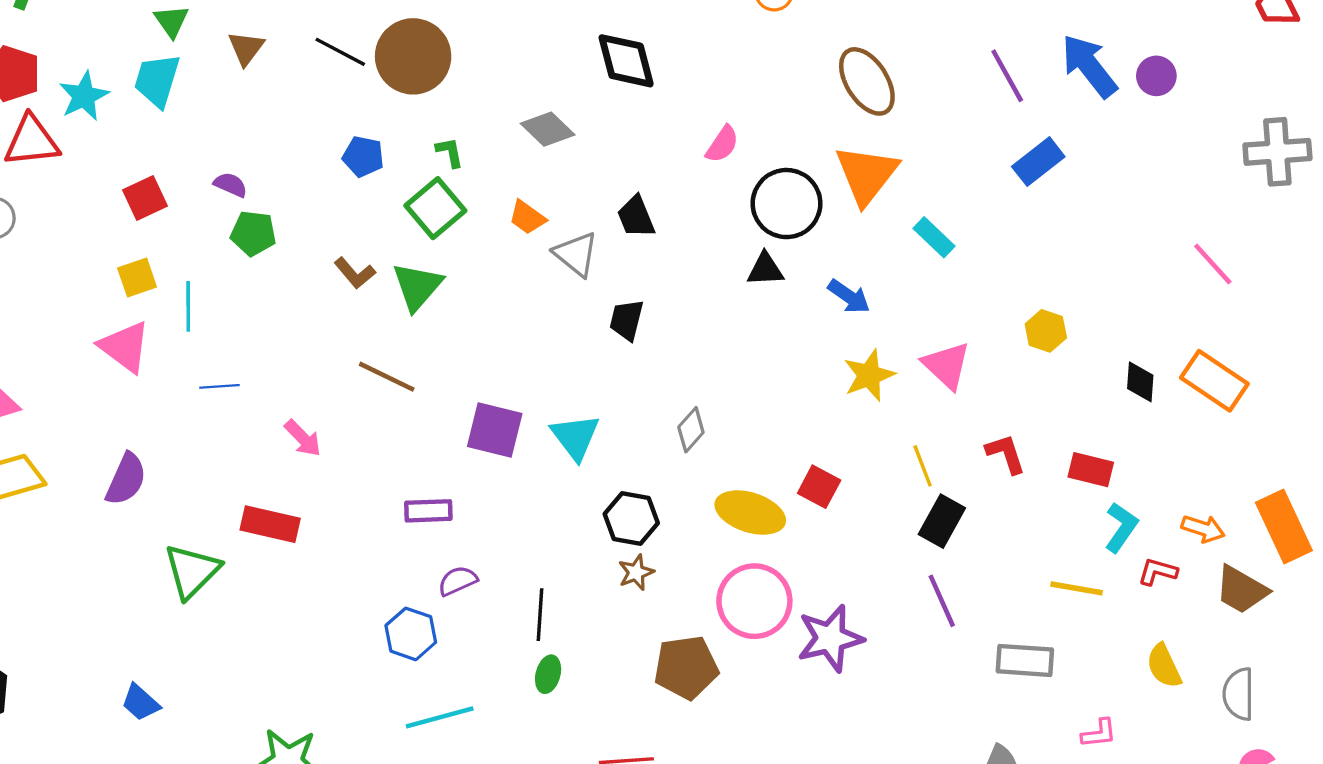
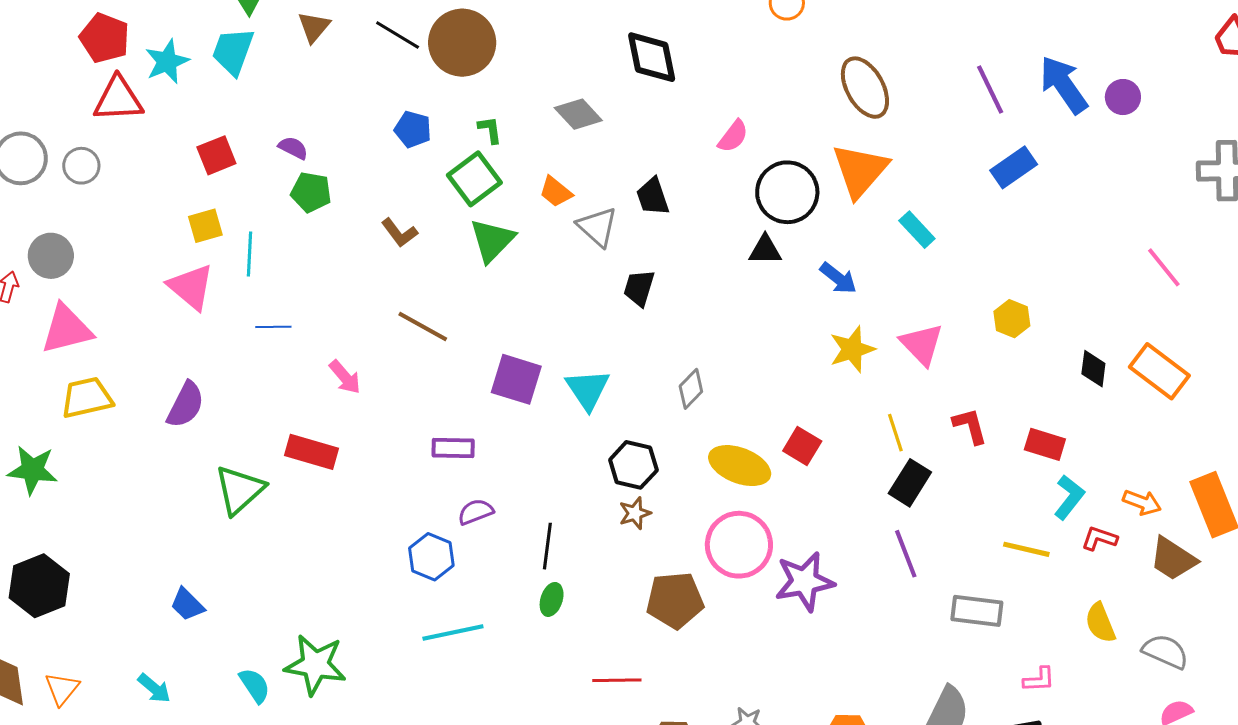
green triangle: (417, 286) -> (492, 240), moved
gray semicircle: (1239, 694) -> (1165, 651), turned 111

